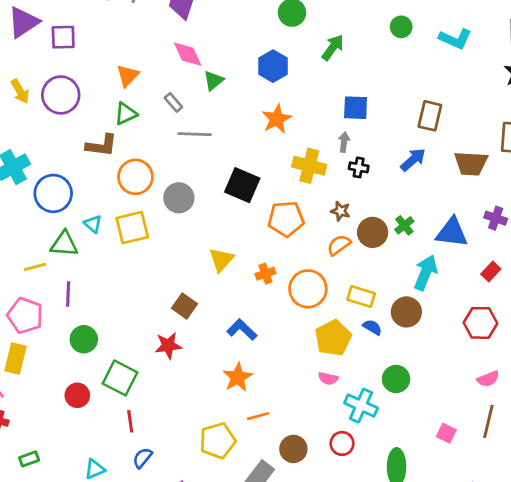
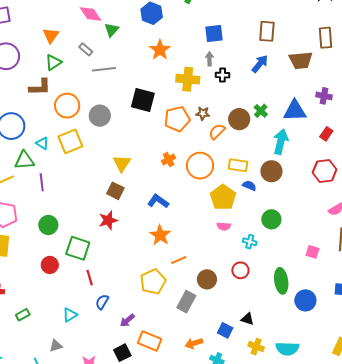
brown star: (341, 211) -> (203, 113), moved
yellow triangle: (221, 260) -> (122, 163), moved
purple line: (68, 294) -> (42, 182), moved
cyan cross: (361, 406) -> (250, 242), size x0.6

